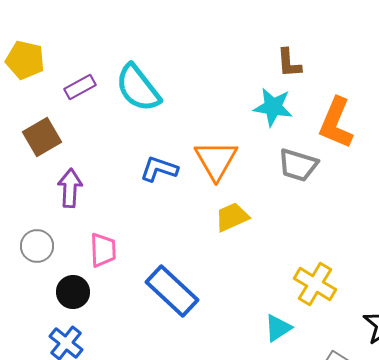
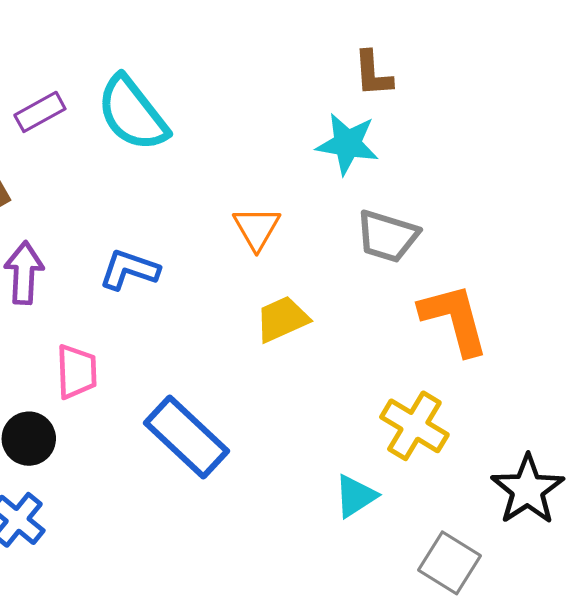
orange L-shape: (336, 123) -> (454, 319), moved, turned 142
orange triangle: (216, 160) -> (257, 228), size x0.7
blue L-shape: (159, 169) -> (129, 270), moved

